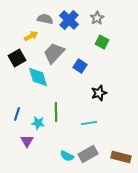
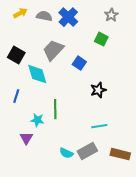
gray star: (97, 18) -> (111, 15), moved
yellow arrow: (31, 36) -> (20, 13), moved
black square: (17, 58) -> (16, 55), turned -30
blue line: (17, 114) -> (16, 96), moved
cyan line: (89, 123) -> (99, 126), moved

